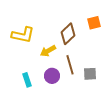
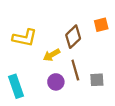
cyan rectangle: (27, 80) -> (16, 86), moved, size x1.5

